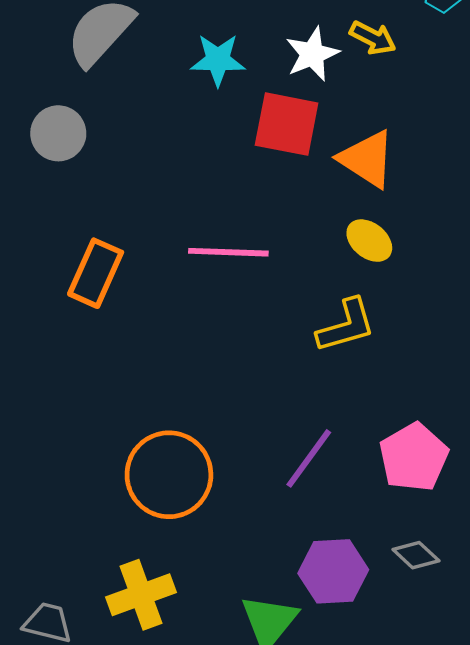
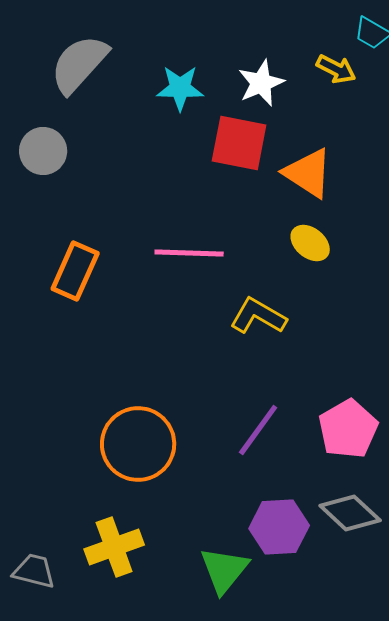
yellow arrow: (373, 38) -> (336, 69), moved
yellow L-shape: (346, 326) -> (258, 316), moved, turned -134
gray diamond: (416, 555) -> (350, 513), size x1.5

